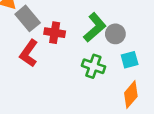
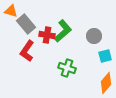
green L-shape: (95, 27) -> (63, 31), moved
green cross: (93, 66) -> (67, 68), moved

